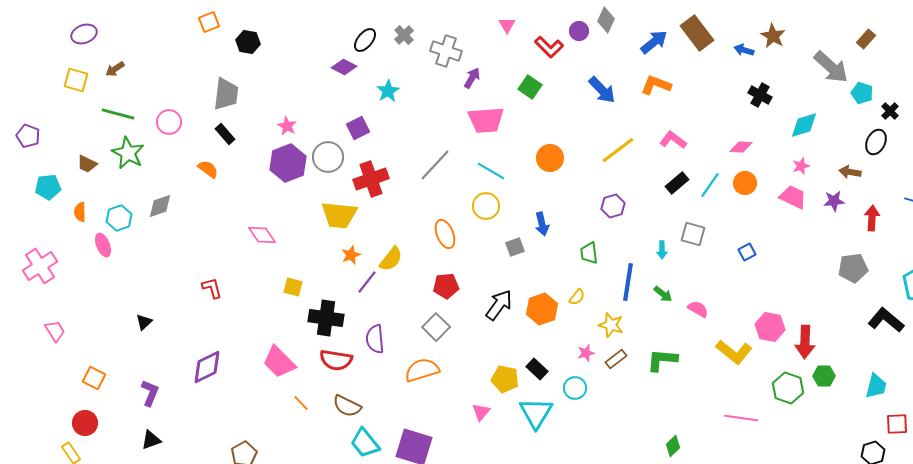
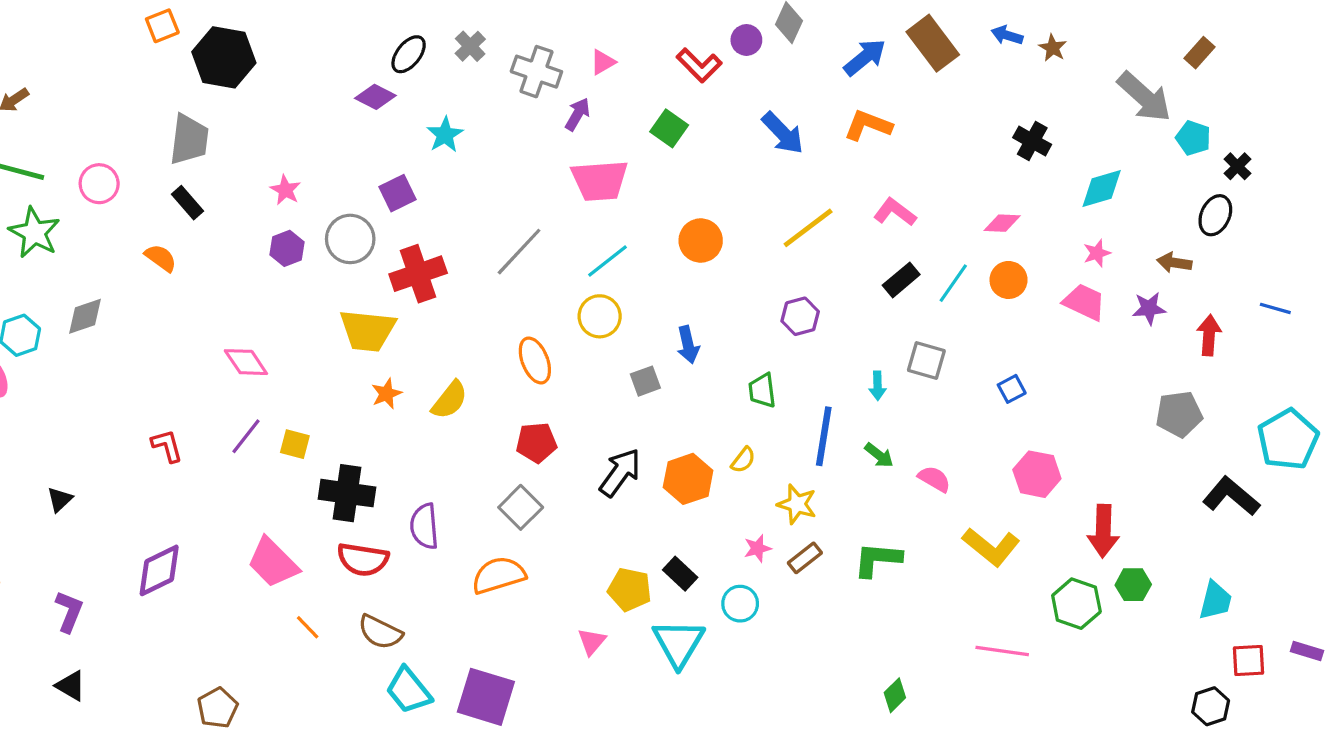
pink triangle: (507, 25) -> (603, 62), moved, turned 30
brown star: (773, 36) -> (1053, 48), size x0.7
black hexagon: (248, 42) -> (224, 57), size x1.6
blue arrow: (744, 50) -> (1007, 35), moved
purple hexagon: (288, 163) -> (287, 248), size x0.6
cyan line: (491, 171) -> (608, 261), turned -68
purple line: (367, 282) -> (246, 436), moved
pink hexagon: (770, 327) -> (1037, 474), moved
black triangle: (151, 440) -> (71, 686), turned 50

